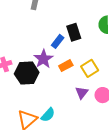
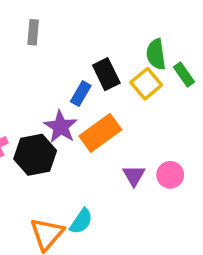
orange rectangle: (66, 66) -> (100, 133), size x1.6
yellow square: (90, 68) -> (146, 84), moved

